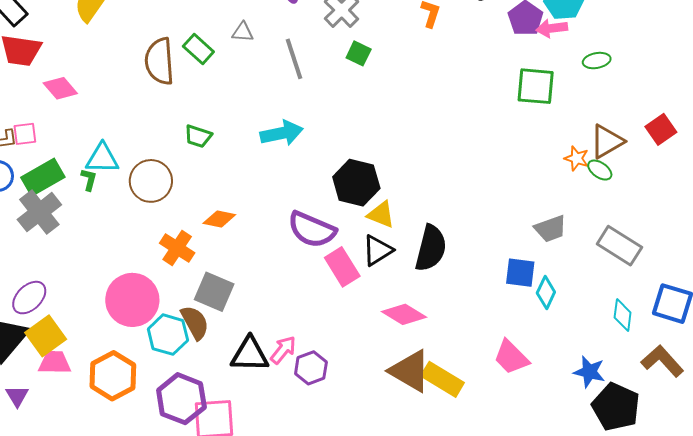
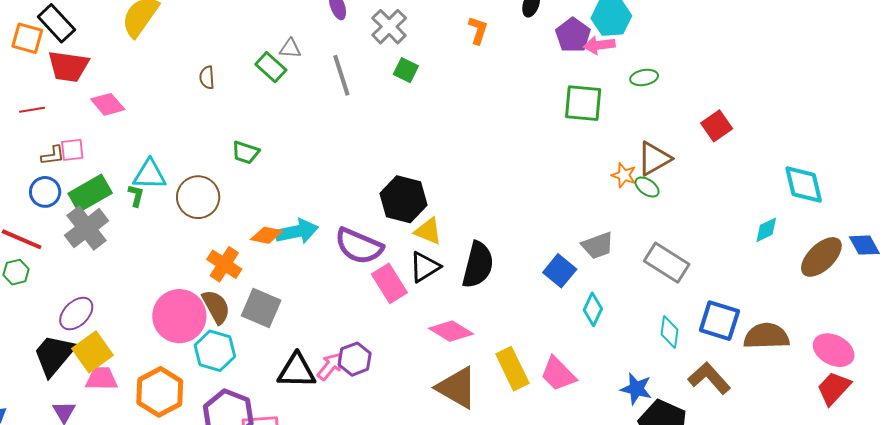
green rectangle: (198, 49) -> (271, 67), moved
brown semicircle: (159, 61) -> (207, 77), size x0.5
red square: (661, 129) -> (717, 126), moved
cyan arrow: (282, 133) -> (297, 231), moved
blue square: (520, 273) -> (560, 271), moved, turned 32
brown semicircle: (195, 322) -> (216, 307), moved
purple hexagon: (311, 368) -> (355, 359), moved
yellow rectangle: (442, 379) -> (512, 369), moved, turned 33

